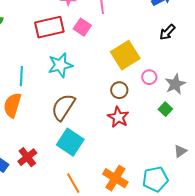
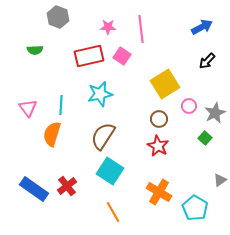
orange cross: (115, 178) -> (159, 192), moved
cyan pentagon: (155, 179) -> (195, 208), turned -30

